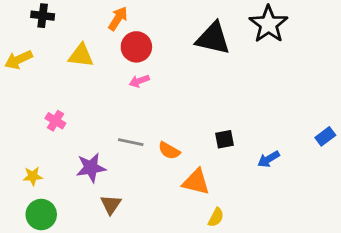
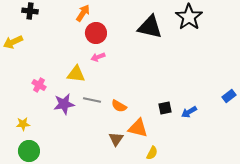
yellow triangle: (81, 55) -> (76, 74), moved
black square: (224, 139) -> (165, 108), moved
purple star: (91, 168) -> (64, 104), moved
brown triangle: (111, 205) -> (116, 139), moved

